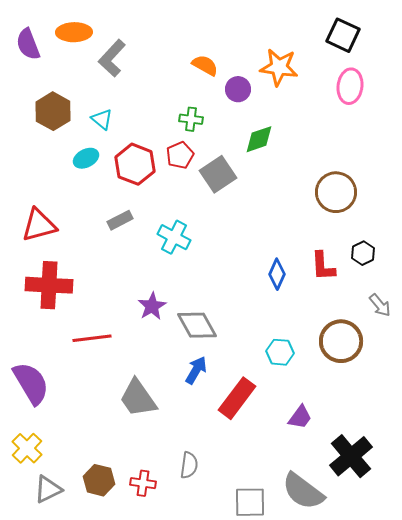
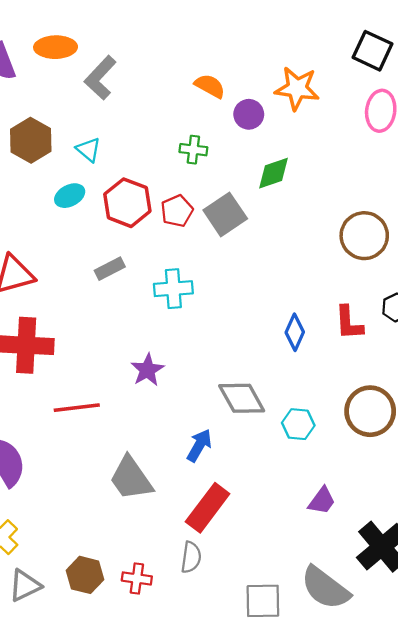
red pentagon: (180, 155) -> (177, 211), moved
cyan cross: (174, 237) -> (173, 289), turned -32
gray diamond: (197, 325) -> (242, 398), moved
red rectangle: (237, 398) -> (208, 508), moved

